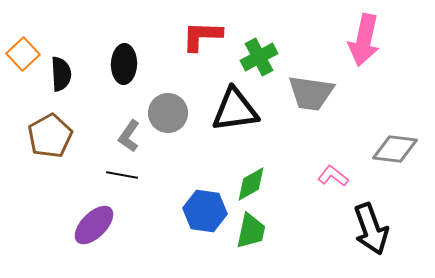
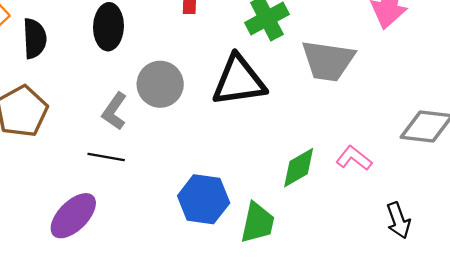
green diamond: (251, 184) -> (299, 168), moved
black arrow: (371, 229) -> (398, 220), size x0.6

